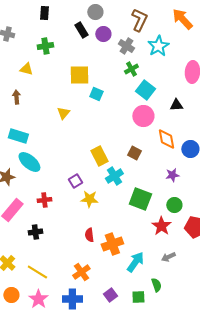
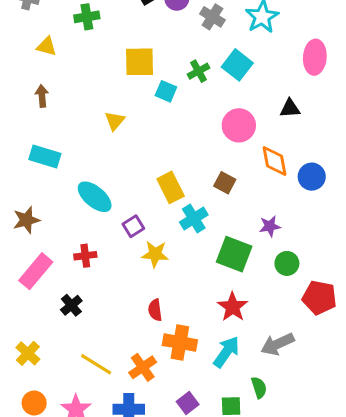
yellow triangle: (26, 69) -> (47, 46), moved
green cross: (131, 69) -> (198, 71), moved
cyan square: (145, 90) -> (237, 65), moved
cyan ellipse: (29, 162) -> (95, 197), moved
purple star: (172, 175) -> (270, 226), moved
red star: (161, 226) -> (233, 307), moved
black cross: (35, 232) -> (71, 305), turned -32
orange cross: (112, 244) -> (180, 343), moved, turned 30
gray arrow: (168, 257) -> (278, 344), size x1.5
yellow line: (37, 272) -> (96, 364), moved

